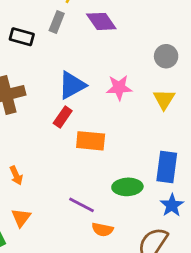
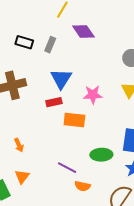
gray rectangle: (57, 22) -> (50, 45), moved
blue triangle: (72, 85) -> (61, 79), turned -30
pink star: (119, 88) -> (93, 95), moved
red rectangle: (63, 117) -> (54, 102), turned 42

